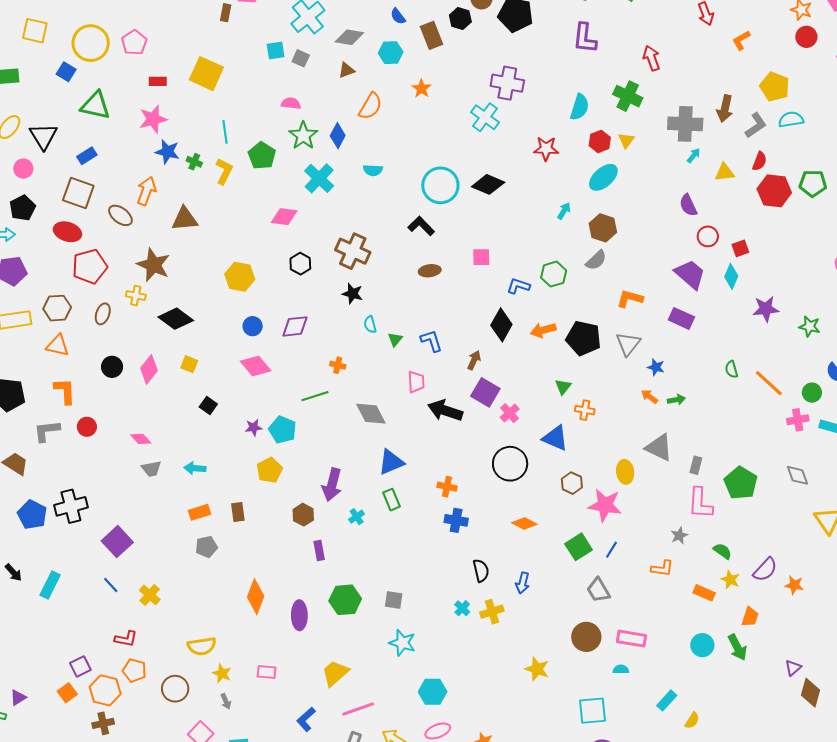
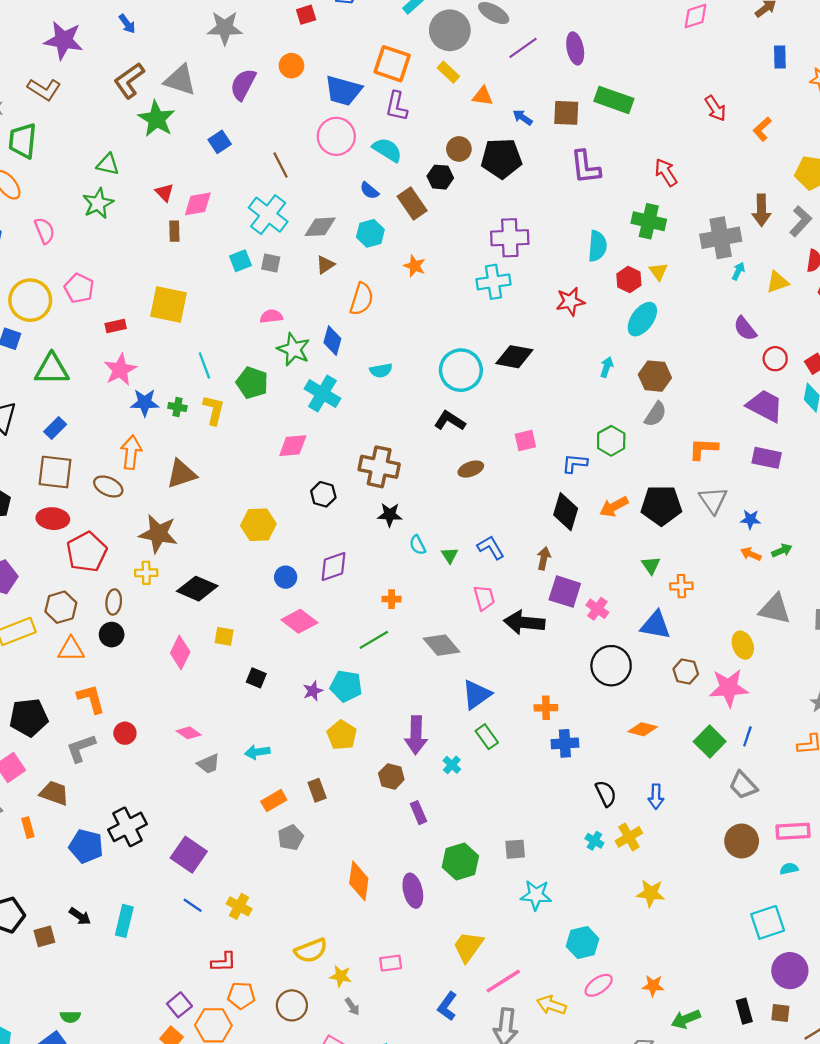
cyan cross: (485, 117) -> (493, 282), turned -32
black circle: (112, 367) -> (112, 635), moved
yellow star: (537, 669) -> (651, 893), moved

